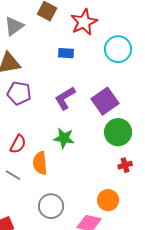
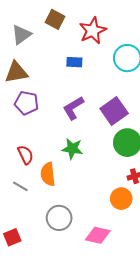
red semicircle: (18, 144) -> (25, 155), turned -54
orange circle: (108, 200) -> (121, 199), moved

